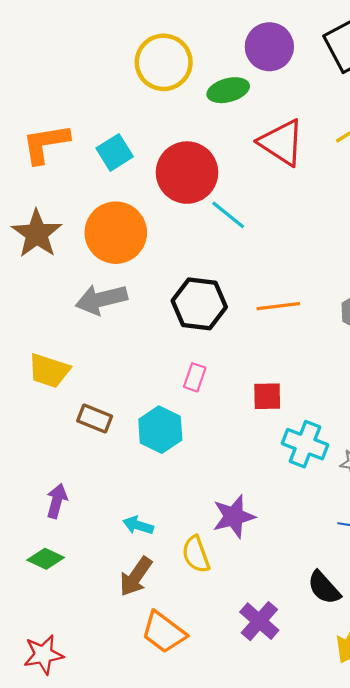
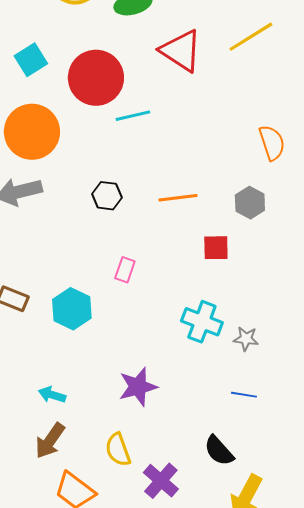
cyan line: (228, 215) -> (133, 116), turned -52
black hexagon: (199, 304) -> (107, 196), size x0.6
pink rectangle: (195, 377) -> (125, 270), moved
red square: (267, 396) -> (216, 248), moved
yellow semicircle: (196, 554) -> (118, 450), moved

